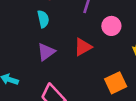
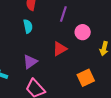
purple triangle: (46, 52) -> (30, 62), moved

